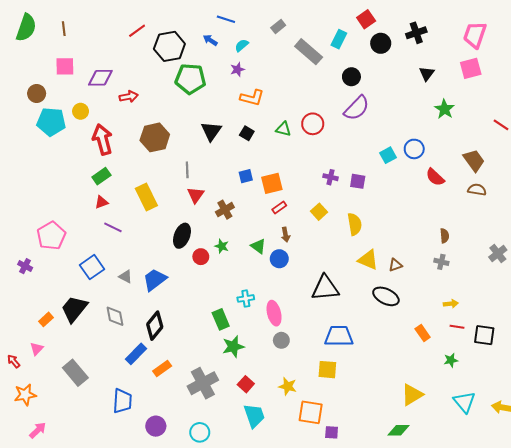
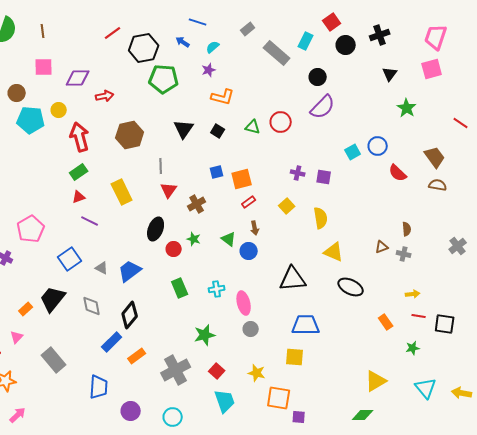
brown triangle: (395, 265) -> (382, 247), moved
green rectangle: (221, 319) -> (180, 288), moved

